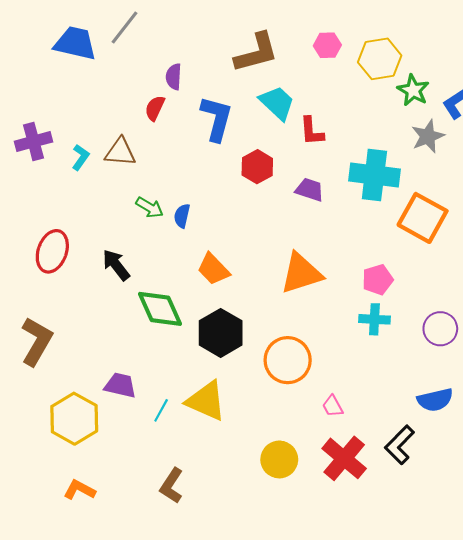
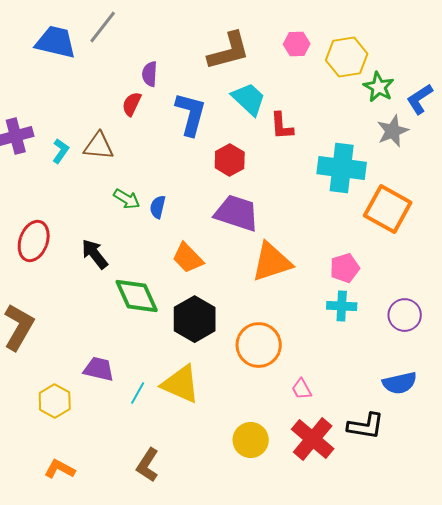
purple trapezoid: (310, 190) -> (237, 213), moved, size x1.6
yellow hexagon: (74, 419) -> (55, 401), size x0.7
black L-shape: (400, 445) -> (366, 426), turned -126

